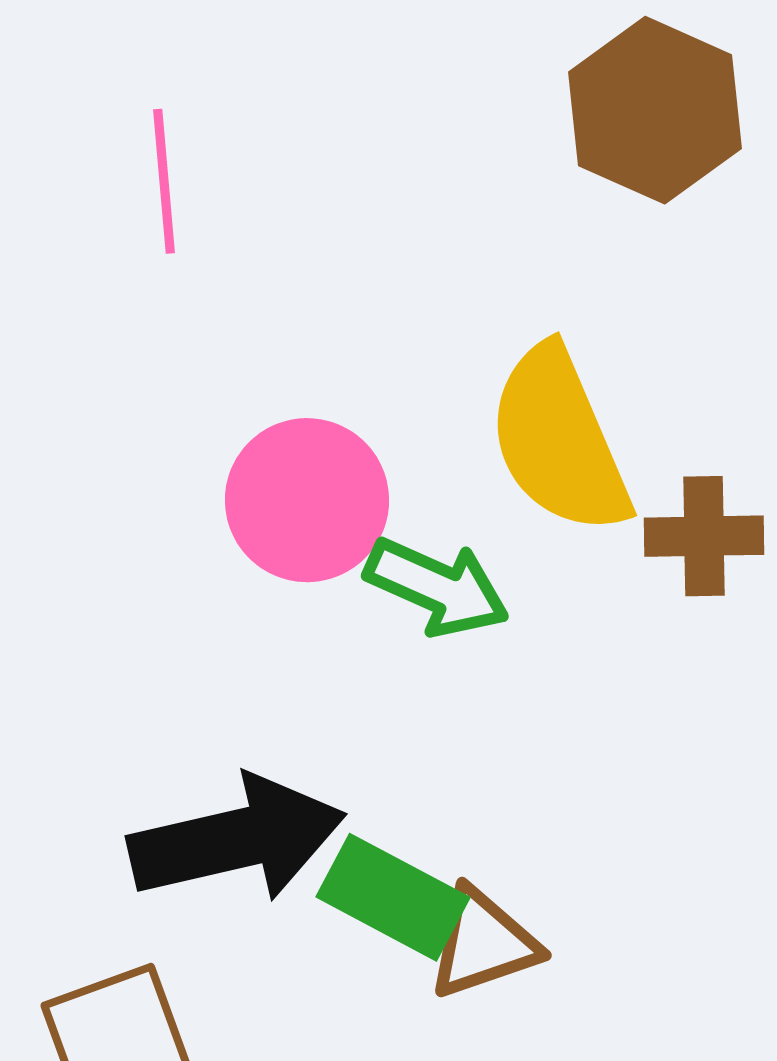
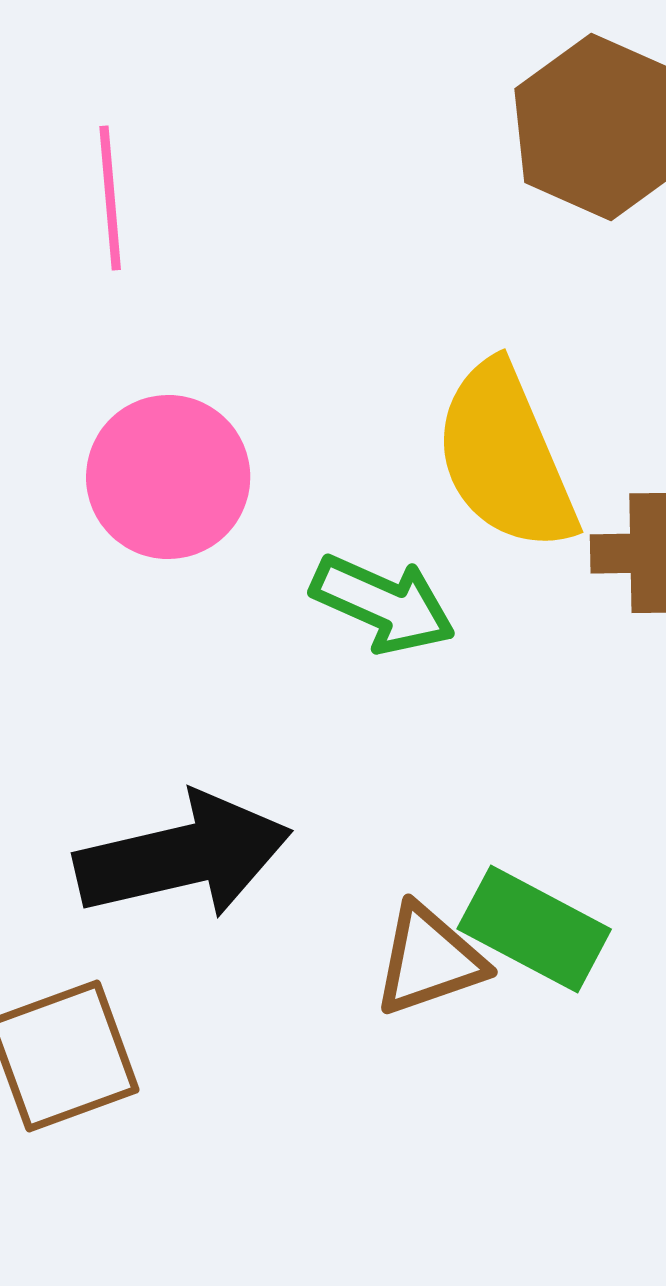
pink circle: (307, 500) -> (168, 477), moved
green rectangle: (393, 897) -> (534, 929), moved

